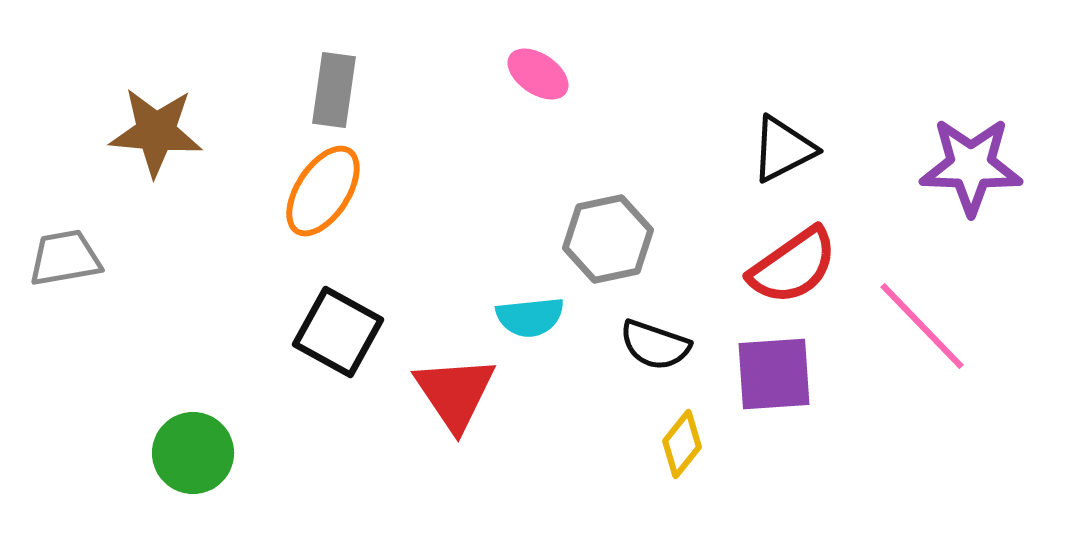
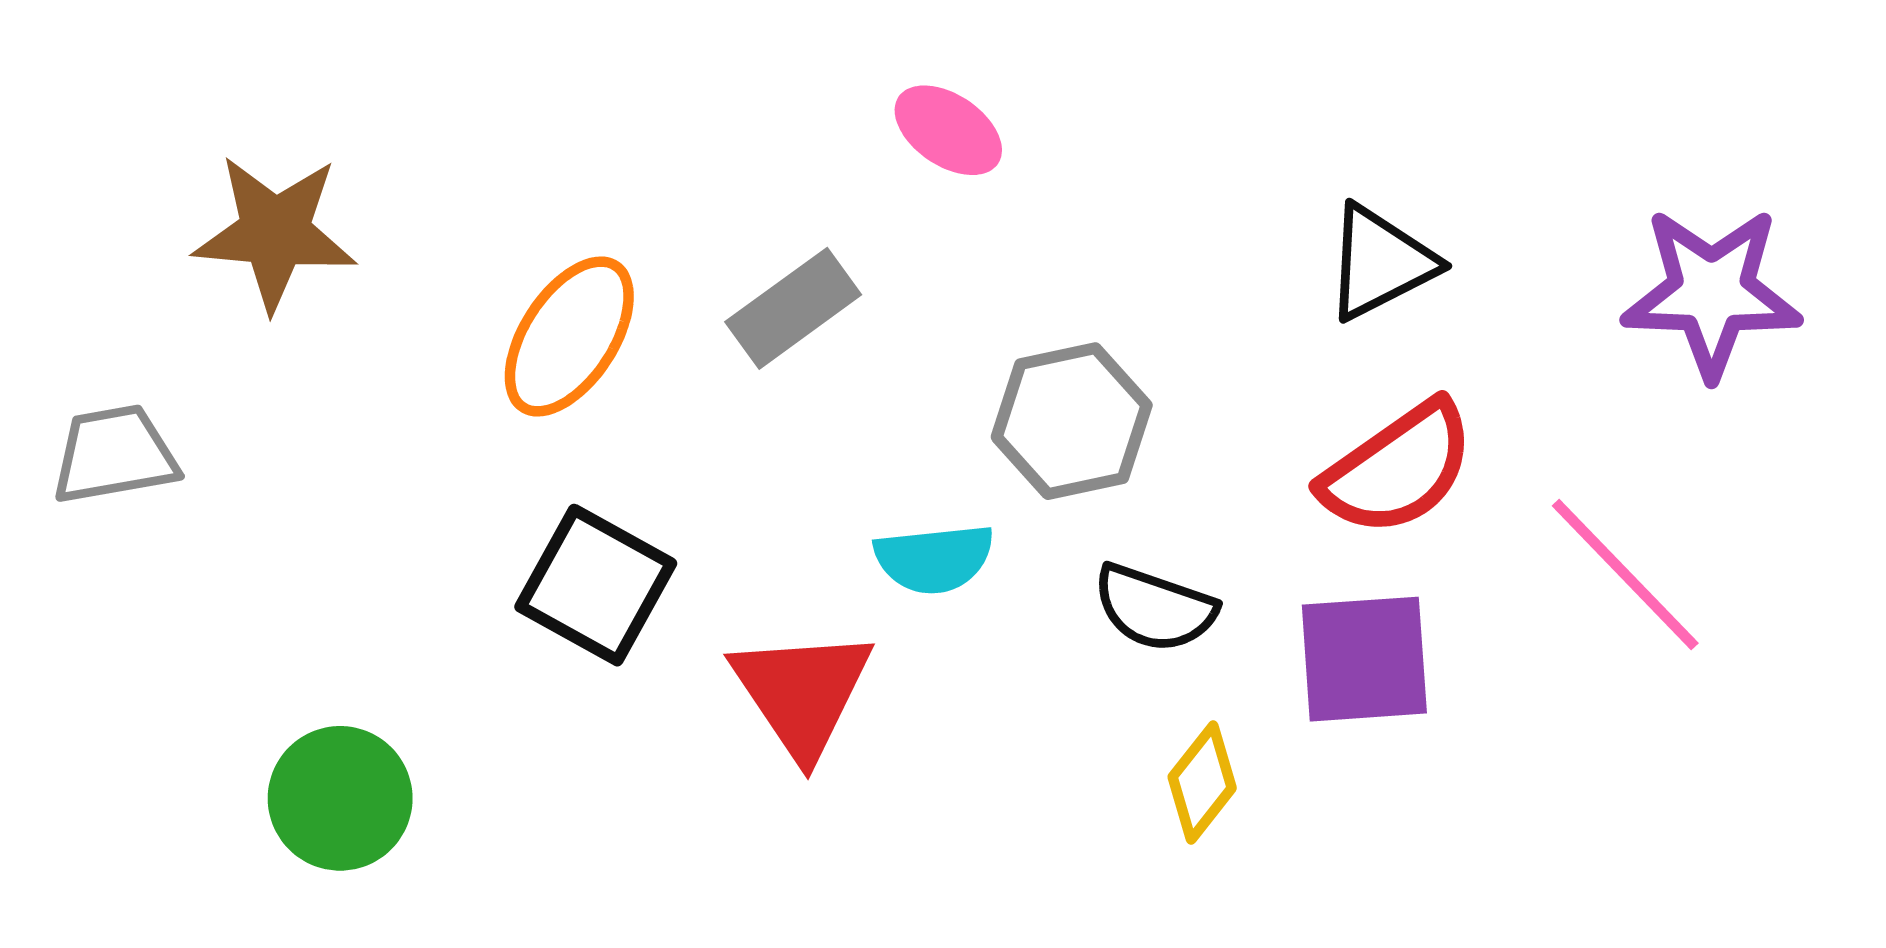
gray rectangle: (334, 90) -> (793, 308), moved, turned 46

